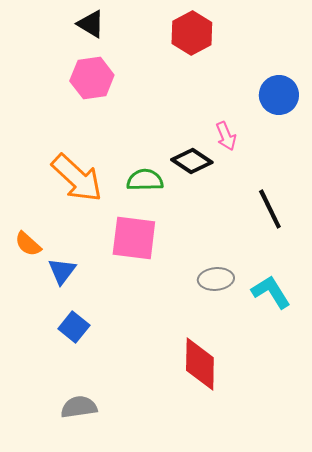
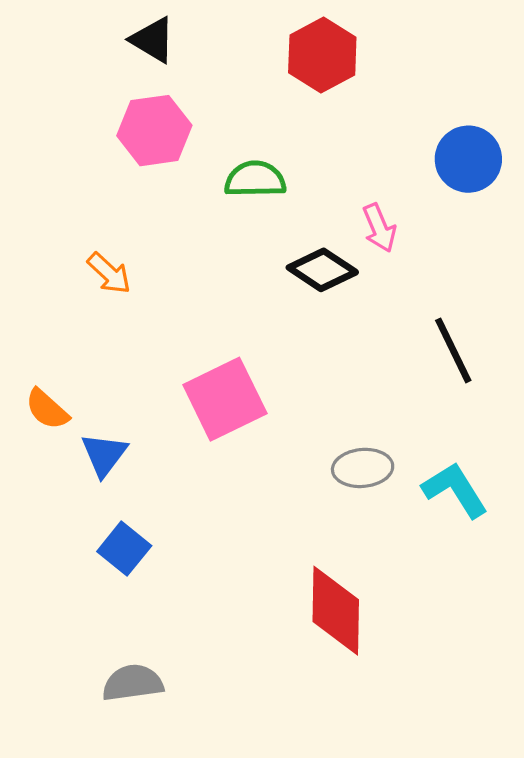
orange arrow: (77, 178) -> (109, 273), moved, size x0.5
green semicircle: (145, 180) -> (255, 179), moved
pink square: (134, 238) -> (225, 399), turned -33

